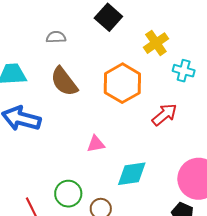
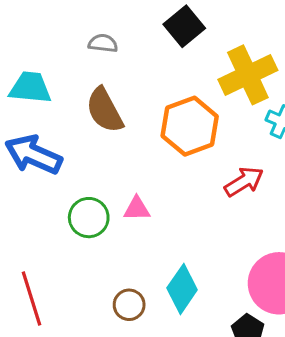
yellow cross: (156, 43) -> (248, 75), size x1.5
cyan diamond: (132, 174) -> (182, 289), moved, turned -56
green circle: (68, 194) -> (89, 218), moved

